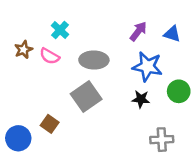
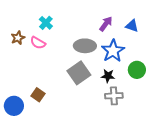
gray ellipse: (94, 60) -> (85, 46), moved
blue star: (147, 67) -> (113, 51), turned 30
gray square: (86, 97) -> (79, 73), moved
gray cross: (162, 140) -> (114, 96), moved

